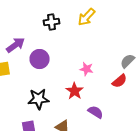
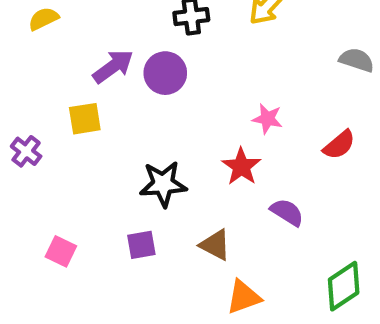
purple circle: (40, 59) -> (165, 73), moved
gray semicircle: (128, 61) -> (357, 60), moved, turned 63

